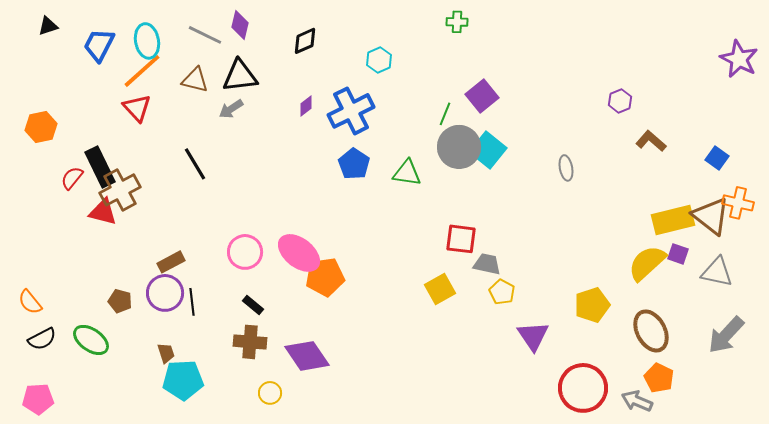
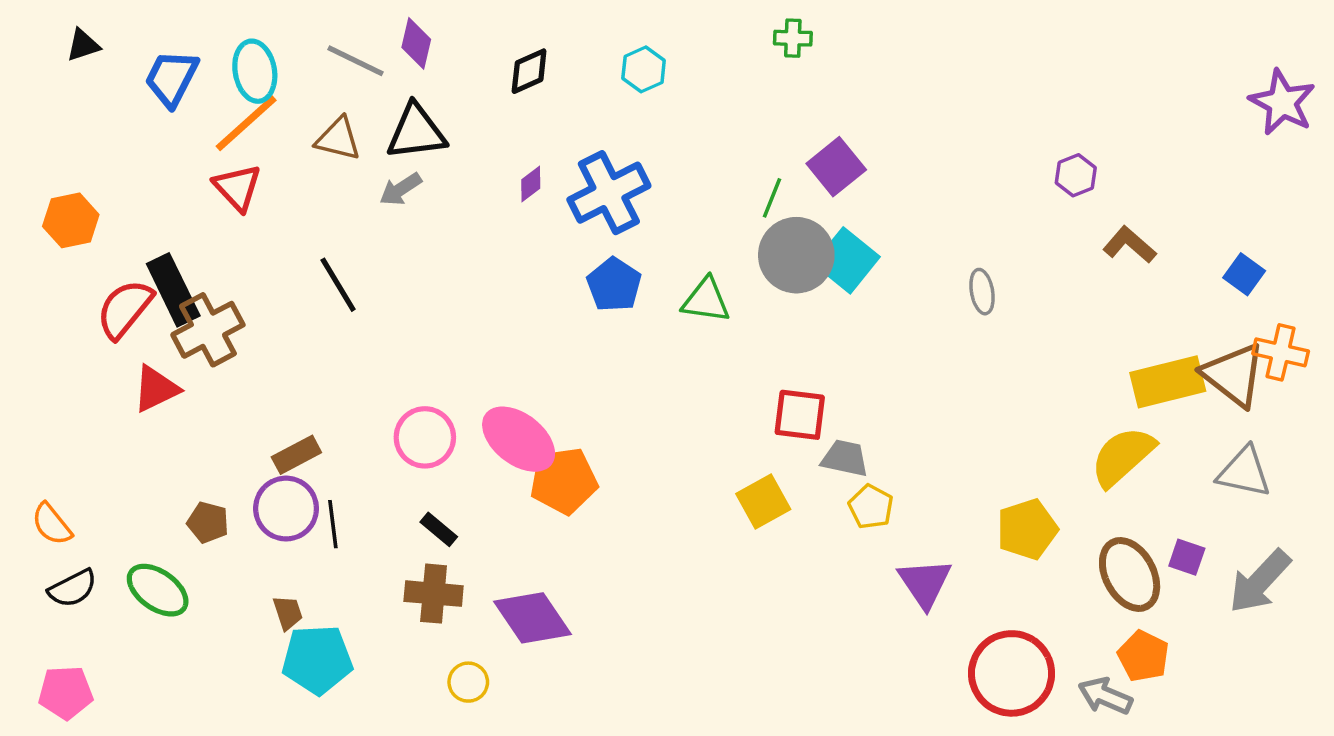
cyan hexagon: (379, 60) -> (644, 69), moved
red semicircle: (72, 178) -> (125, 309), size x1.5
red triangle: (103, 212) -> (156, 389), moved, turned -40
purple square: (678, 254) -> (1187, 557), moved

